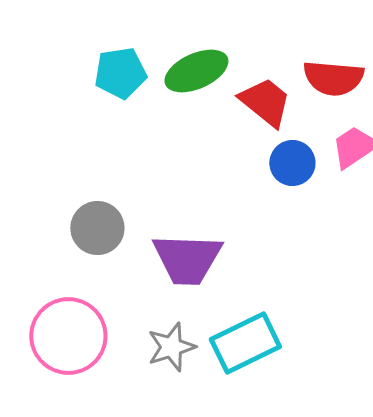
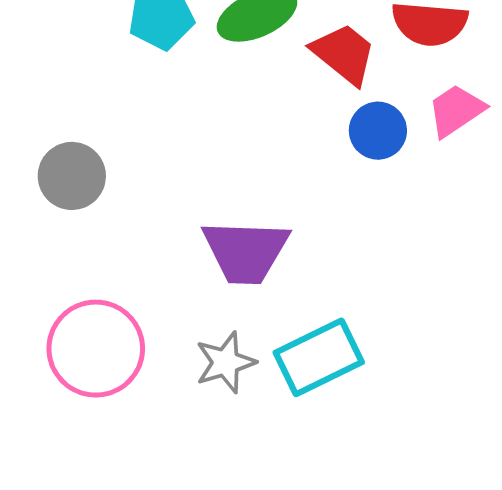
gray circle: (97, 228) -> (72, 176), moved

